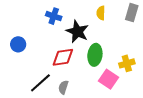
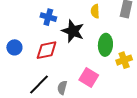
green ellipse: (95, 55) -> (105, 45), moved
red diamond: (63, 57) -> (47, 50), moved
pink square: (108, 79) -> (89, 78), moved

